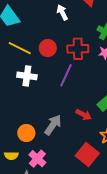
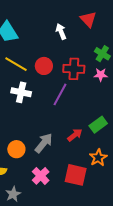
red arrow: (84, 115) -> (75, 135), turned -70
red square: (87, 154) -> (76, 175), turned -30
pink cross: (37, 159) -> (41, 176), moved

